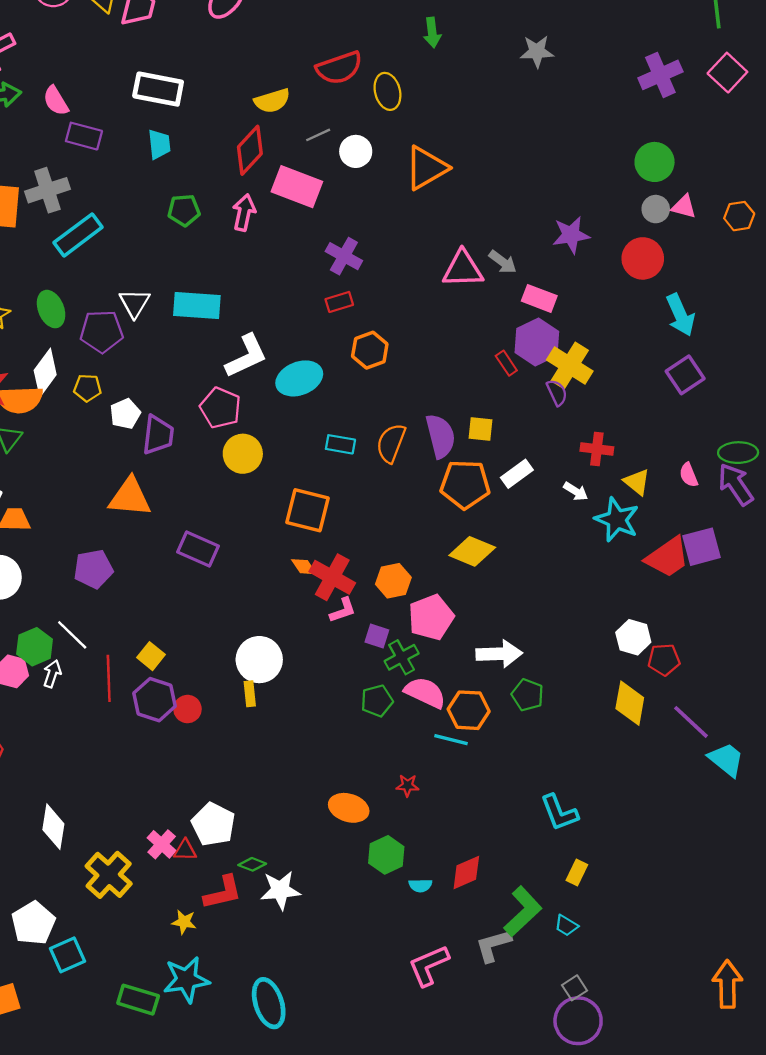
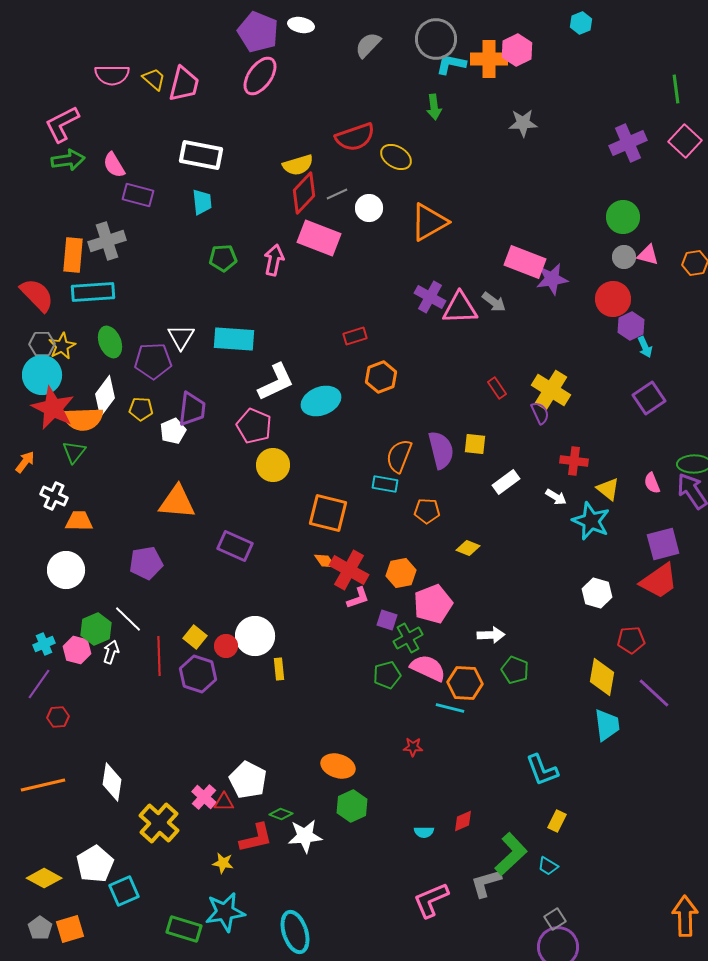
yellow ellipse: (387, 91) -> (396, 157), turned -44
red diamond: (250, 150) -> (304, 193), moved
cyan rectangle: (78, 235) -> (93, 292), moved, turned 33
purple cross: (344, 256) -> (430, 297), moved
pink rectangle: (539, 298) -> (525, 262), moved, size x1.4
cyan arrow: (680, 315) -> (645, 347), size x0.6
purple hexagon: (537, 342) -> (631, 326), moved, size x0.7
purple trapezoid: (158, 435) -> (192, 409), moved
cyan rectangle: (340, 444) -> (385, 484), moved
orange pentagon: (465, 484) -> (427, 511), moved, size x0.6
yellow diamond: (472, 551) -> (468, 548), size x0.6
red trapezoid: (667, 557) -> (659, 581), moved
white hexagon: (633, 637) -> (597, 593), moved
white arrow: (499, 654) -> (491, 635), size x0.7
white circle: (259, 660) -> (255, 636), moved
red circle: (187, 709) -> (226, 646), moved
cyan trapezoid: (726, 760) -> (607, 725), moved, turned 44
orange ellipse: (349, 808) -> (338, 766), moved
green hexagon: (386, 855) -> (352, 806), moved
red diamond: (466, 873) -> (463, 821), size x0.7

